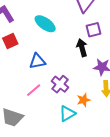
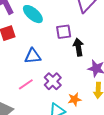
cyan ellipse: (45, 24) -> (33, 14), moved
purple square: (94, 30) -> (64, 32), moved

